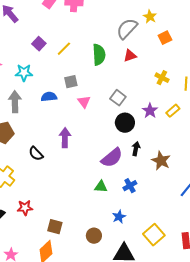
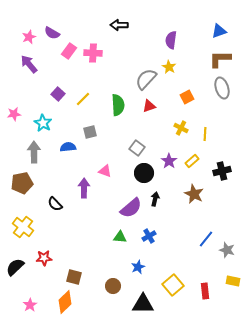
orange square: (165, 38) -> (187, 97), moved
cyan star: (24, 73) -> (43, 123), turned 30
pink triangle: (84, 102) -> (105, 171), moved, turned -32
brown star: (161, 161) -> (194, 194), moved

